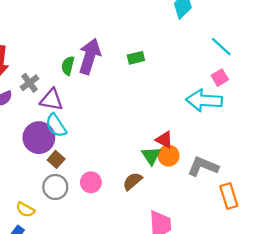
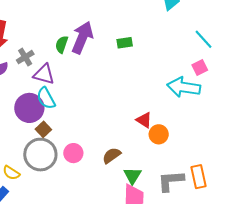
green triangle: (151, 156) -> (132, 176), moved
orange circle: (169, 156) -> (159, 134), moved
gray L-shape: (203, 166) -> (171, 181), moved, turned -32
gray circle: (55, 187) -> (40, 155), size x1.4

